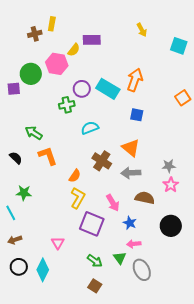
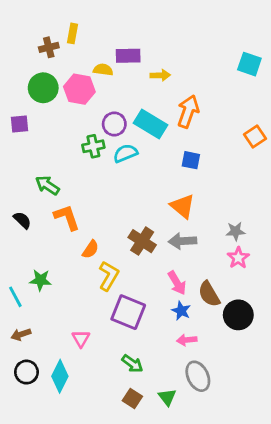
yellow arrow: (142, 30) -> (160, 75), moved, turned -64
yellow semicircle: (74, 50) -> (103, 70), turned -120
green circle: (31, 74) -> (43, 88), moved
cyan semicircle: (90, 128) -> (125, 153), moved
brown cross: (102, 161) -> (142, 241), moved
orange semicircle: (75, 176) -> (91, 249), moved
green star: (24, 193) -> (40, 280), moved
brown semicircle: (145, 198) -> (209, 294), moved, turned -132
pink arrow: (113, 203) -> (177, 283), moved
green triangle: (120, 258) -> (167, 397), moved

